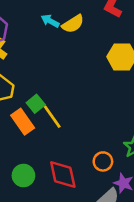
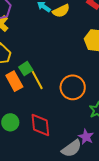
orange circle: (103, 161) -> (73, 87), moved, size x1.6

